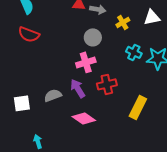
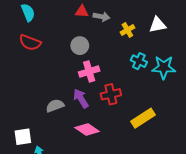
gray circle: (93, 37) -> (80, 46), moved
white square: (22, 103) -> (23, 137), moved
yellow rectangle: (138, 107) -> (143, 118), turned 30

